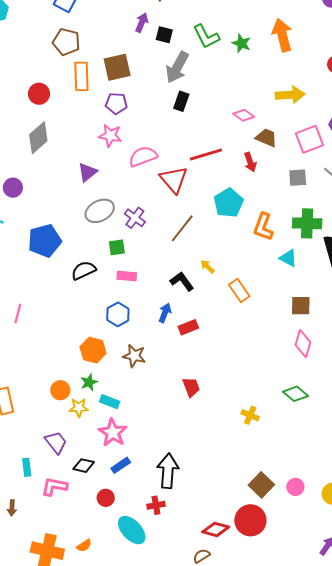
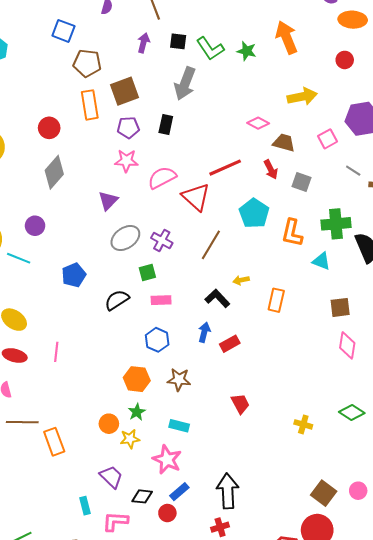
black square: (164, 35) -> (178, 41), moved
brown pentagon: (66, 42) -> (87, 63), moved
black rectangle: (181, 101) -> (166, 125), moved
pink square: (310, 139) -> (327, 139), size x0.7
gray square: (298, 178) -> (302, 182), moved, turned 30
blue pentagon: (45, 241) -> (74, 275), size x0.7
yellow arrow: (207, 267) -> (241, 280), turned -49
orange rectangle: (239, 291) -> (276, 300), turned 55
green diamond: (296, 394) -> (352, 413), moved
cyan rectangle: (110, 402) -> (179, 426), moved
red circle: (106, 498) -> (167, 513), moved

